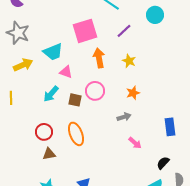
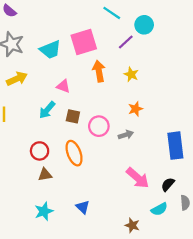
cyan circle: (155, 15) -> (144, 25), moved
cyan trapezoid: (53, 52) -> (50, 50), moved
pink circle: (95, 91) -> (99, 126), moved
blue rectangle: (170, 127) -> (175, 146), size x1.4
pink arrow: (135, 143) -> (138, 178), moved, size x1.6

